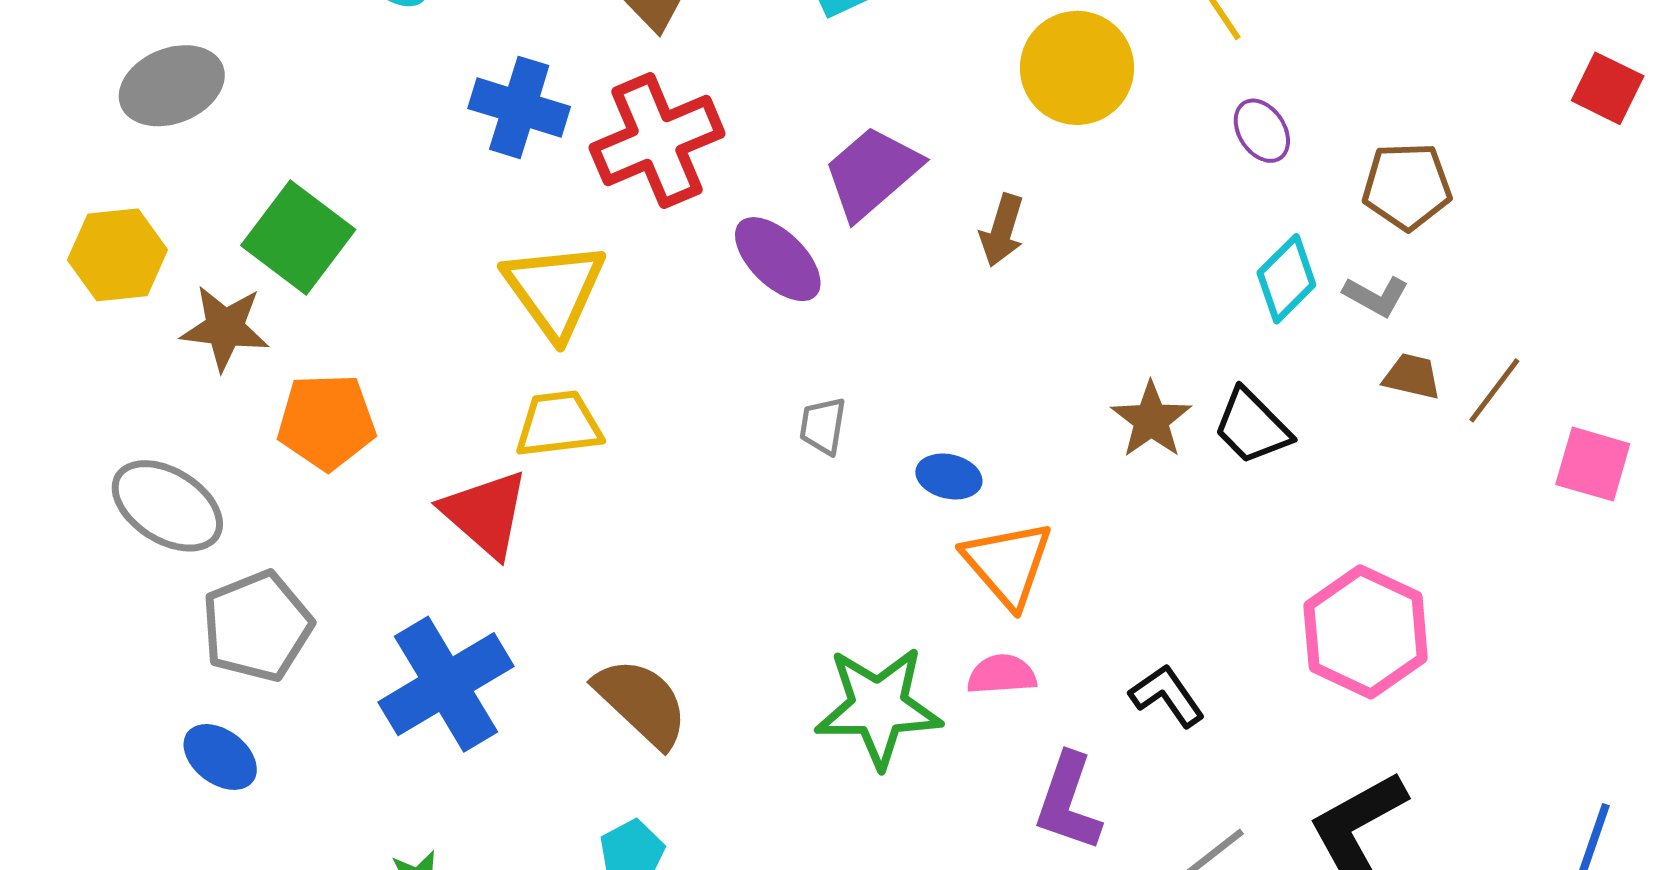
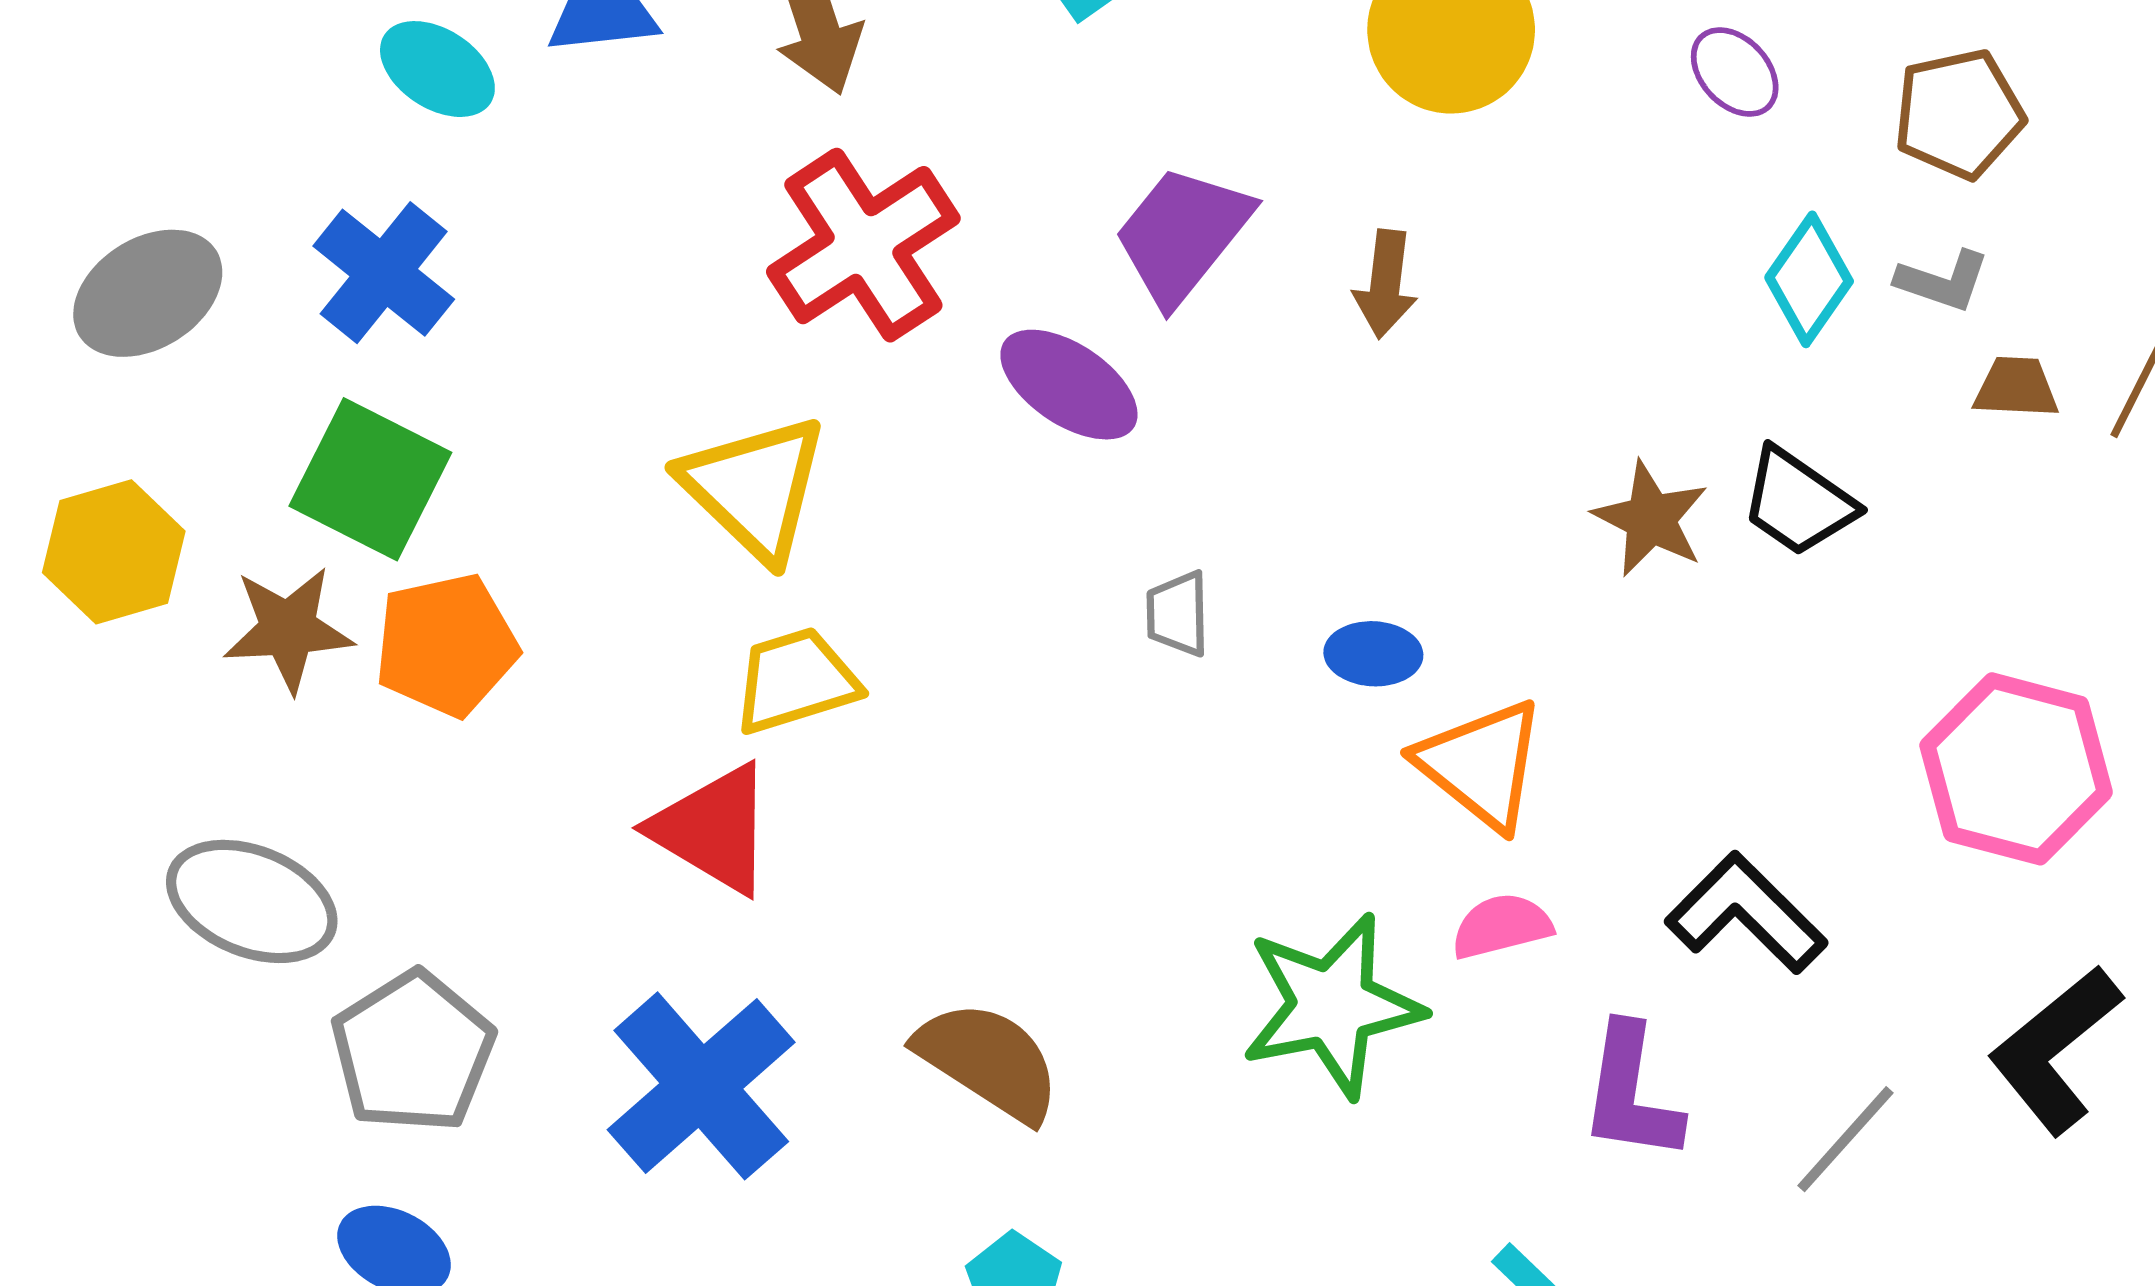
blue cross: (519, 107) -> (384, 273), moved, turned 32
orange pentagon: (327, 422) -> (446, 645), moved
black L-shape: (1167, 696) -> (1746, 913), size x1.4

